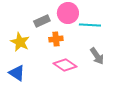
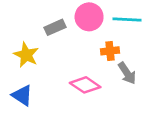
cyan line: (90, 25) -> (127, 19), moved
orange cross: (56, 39) -> (110, 51), moved

